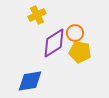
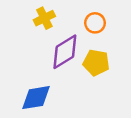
orange circle: (75, 33) -> (95, 23), moved

